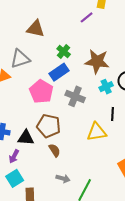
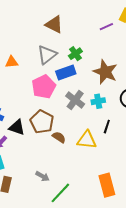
gray triangle: (20, 59) -> (47, 55), moved, turned -35
cyan cross: (106, 87) -> (98, 101), moved
brown semicircle: (55, 150) -> (59, 137), moved, turned -40

